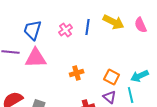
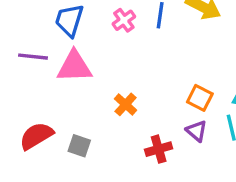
orange cross: (77, 73) -> (126, 104), moved, turned -32

